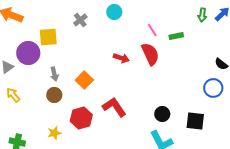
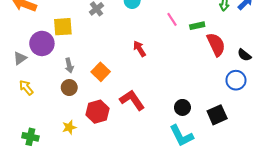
red semicircle: (150, 54) -> (216, 45), moved
red arrow: (121, 58) -> (139, 49), turned -140
black square: (195, 121) -> (217, 115), turned -30

